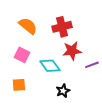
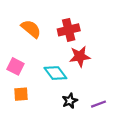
pink square: (22, 55) -> (15, 66), moved
purple line: (92, 65) -> (99, 104), moved

